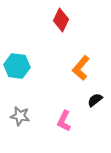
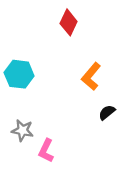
pink L-shape: (64, 121) -> (46, 151), moved

